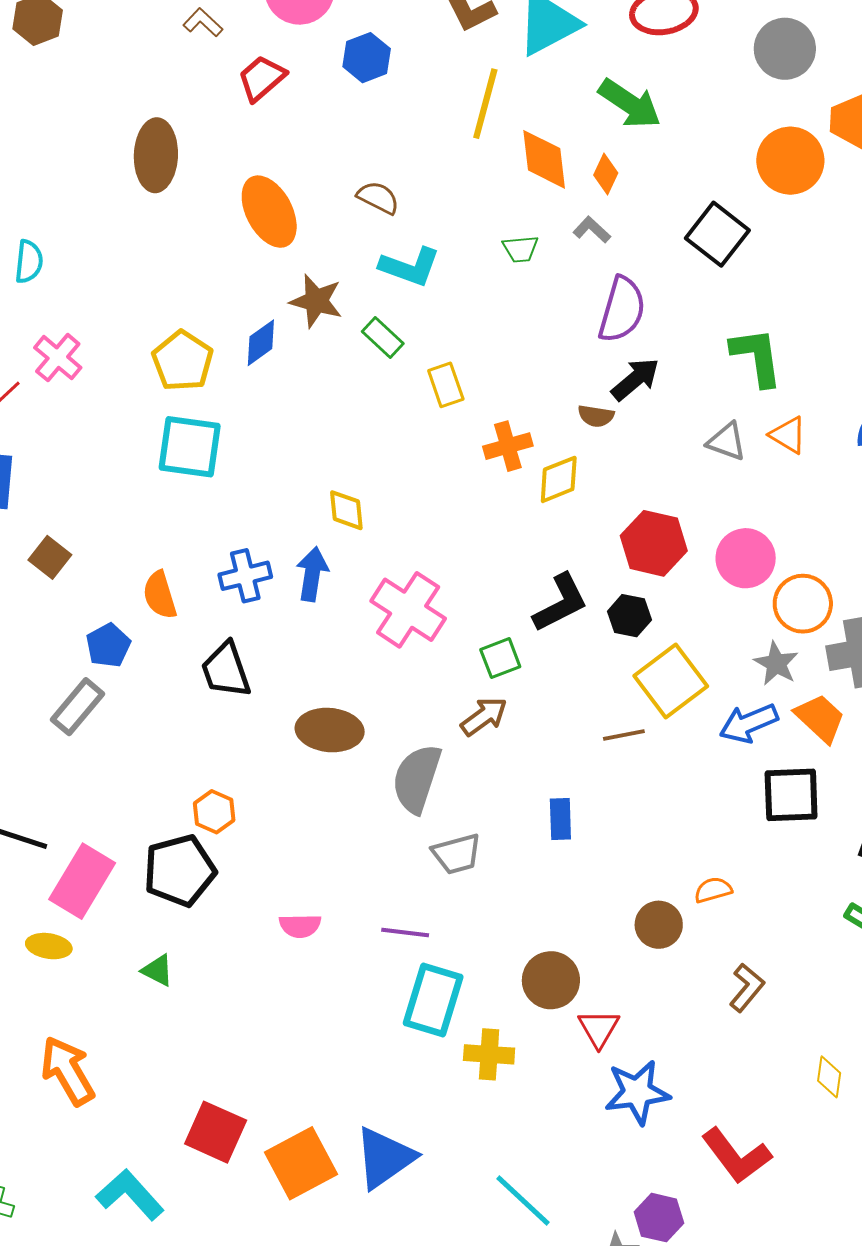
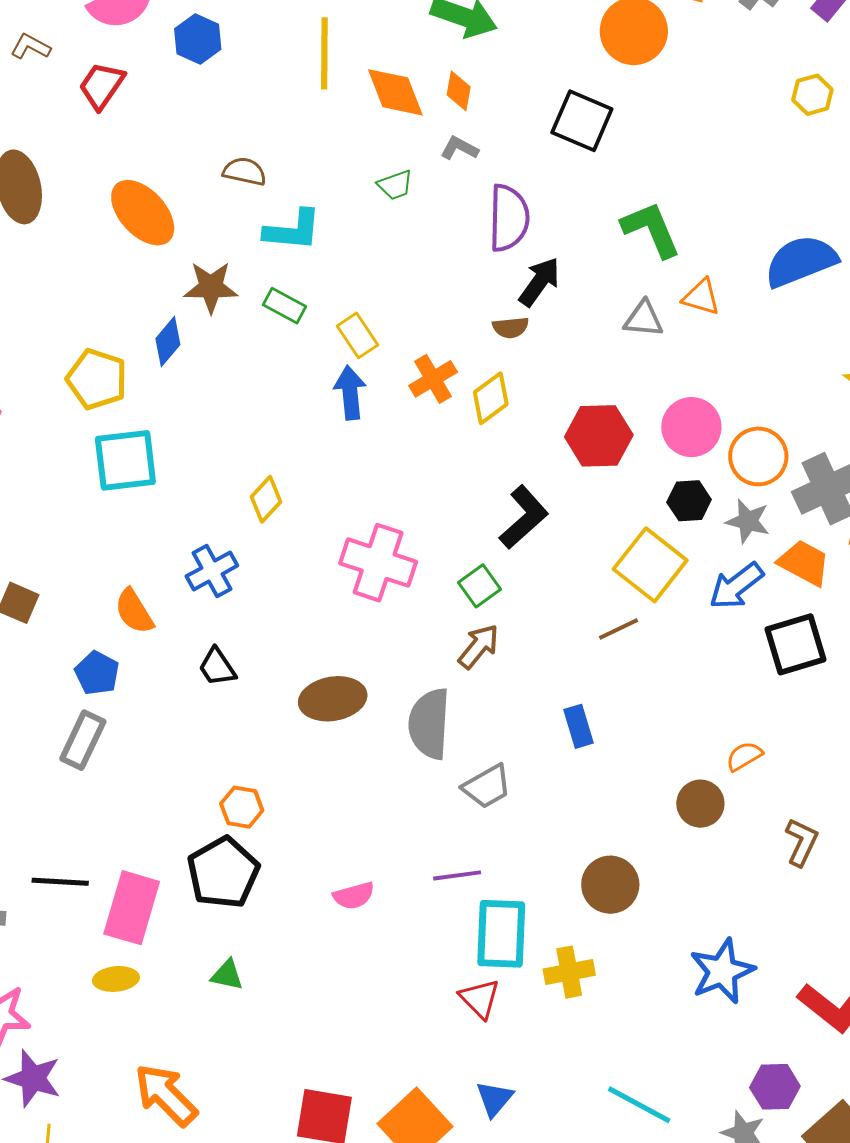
yellow diamond: (346, 510) -> (266, 499), moved, turned 63
blue arrow: (312, 574) -> (350, 393), moved
black hexagon: (629, 616) -> (689, 501), moved
black trapezoid: (226, 670) -> (217, 667), size x0.7
red triangle: (599, 1028) -> (480, 999), moved
blue triangle: (385, 1158) -> (494, 1099), size x0.6

